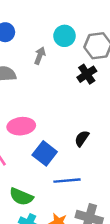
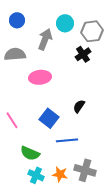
gray arrow: (40, 56) -> (45, 39), size x1.5
pink ellipse: (21, 126) -> (40, 77), moved

